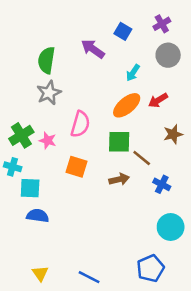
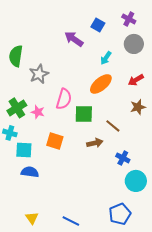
purple cross: (162, 24) -> (129, 19), turned -32
green semicircle: (46, 60) -> (16, 56), moved
red arrow: (158, 100) -> (136, 80), moved
green square: (119, 142) -> (84, 114), moved
orange square: (77, 167) -> (55, 141), moved
blue cross: (162, 184) -> (123, 158), moved

